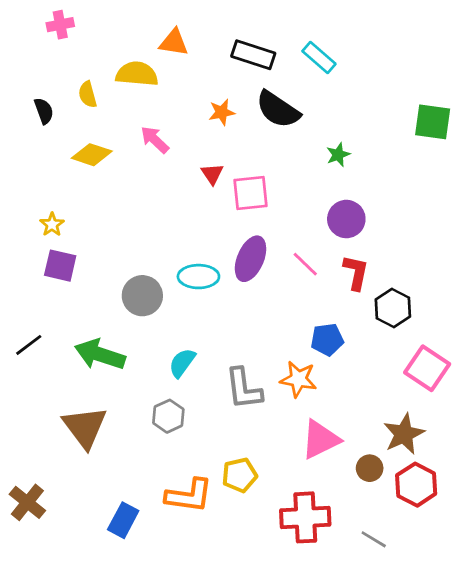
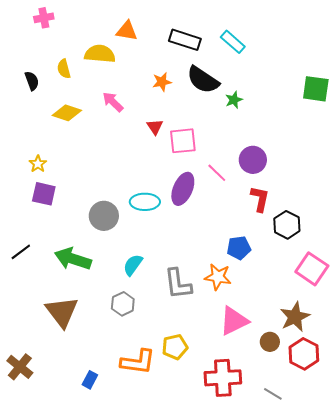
green star: (338, 155) -> (234, 100), moved
pink line: (305, 264) -> (217, 173), moved
blue rectangle: (123, 520) -> (90, 380), size x0.7

